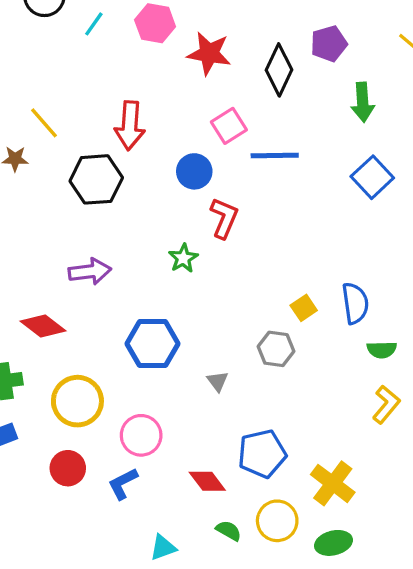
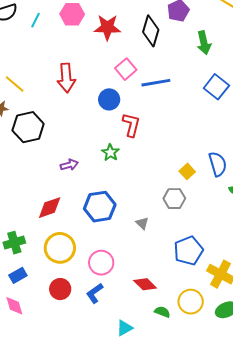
black hexagon: (96, 179) -> (28, 127), moved
purple arrow: (90, 271) -> (69, 165), moved, size x0.7
red diamond: (43, 326) -> (50, 208), moved, turned -48
blue pentagon: (262, 454) -> (189, 251), moved

